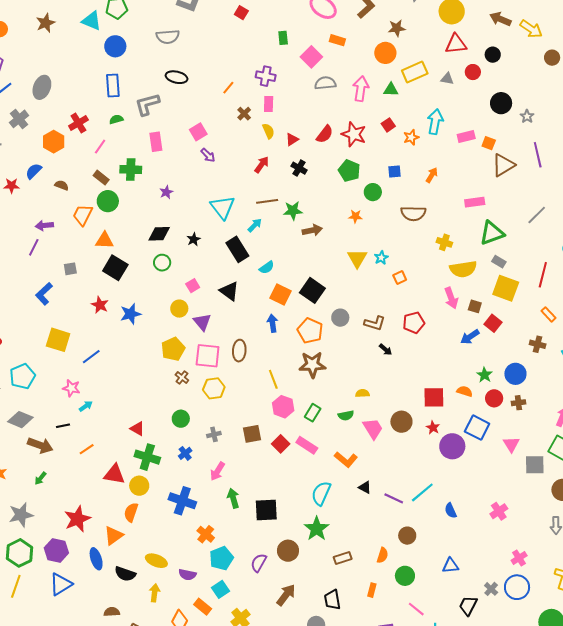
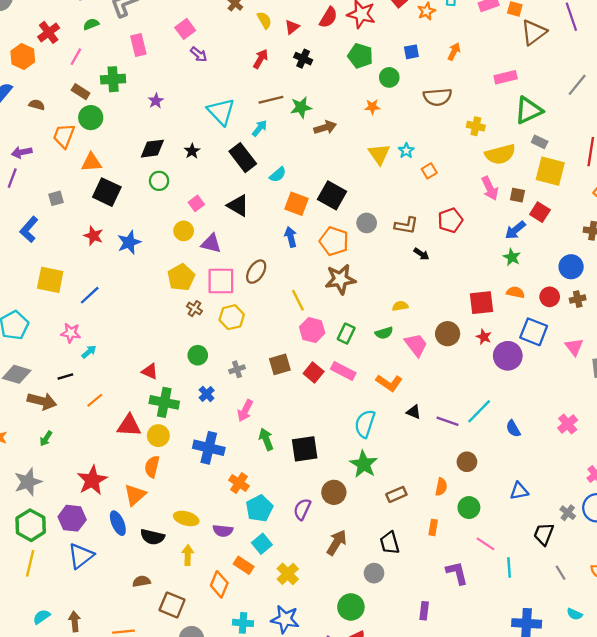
purple triangle: (202, 322) -> (211, 244), turned -30
brown ellipse: (239, 351) -> (256, 272), turned 35
green star: (484, 375) -> (512, 257), moved

